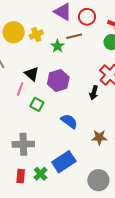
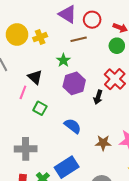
green star: (57, 46) -> (63, 60), moved
purple hexagon: (58, 80) -> (74, 83), moved

